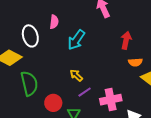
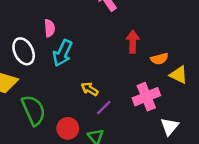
cyan arrow: (76, 40) -> (63, 53), moved
red arrow: (126, 40) -> (133, 42), moved
pink cross: (111, 100) -> (146, 97), moved

